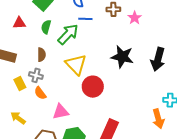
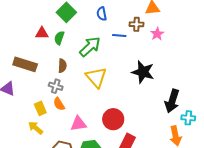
blue line: (85, 19) -> (119, 36), moved
green semicircle: (46, 27) -> (59, 38), moved
black arrow: (158, 59) -> (172, 101), moved
yellow rectangle: (20, 84) -> (40, 108), moved
red circle: (93, 87) -> (113, 119), moved

